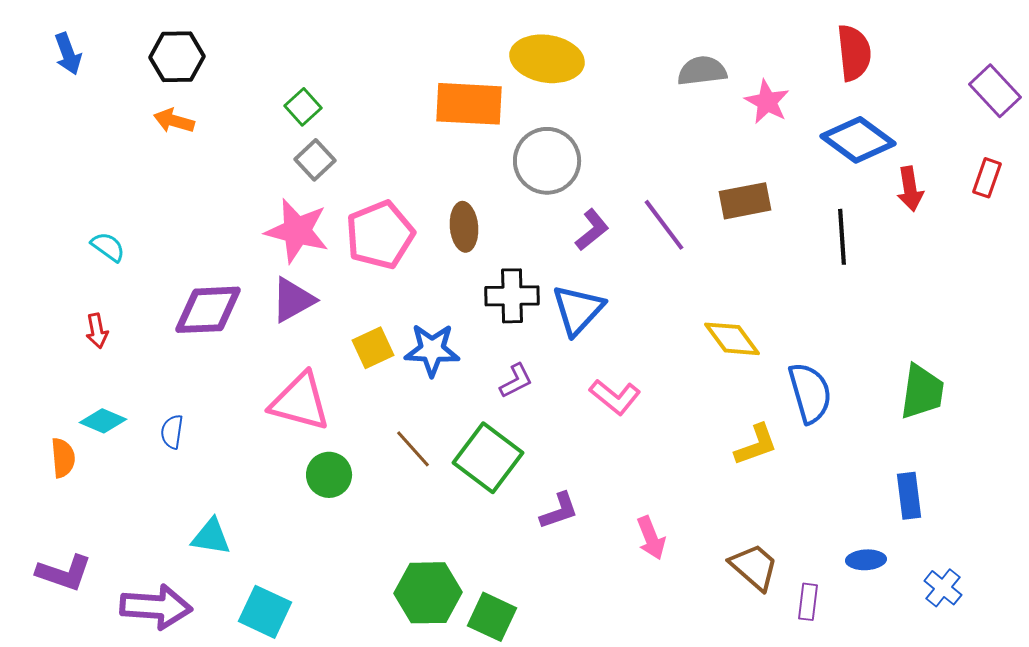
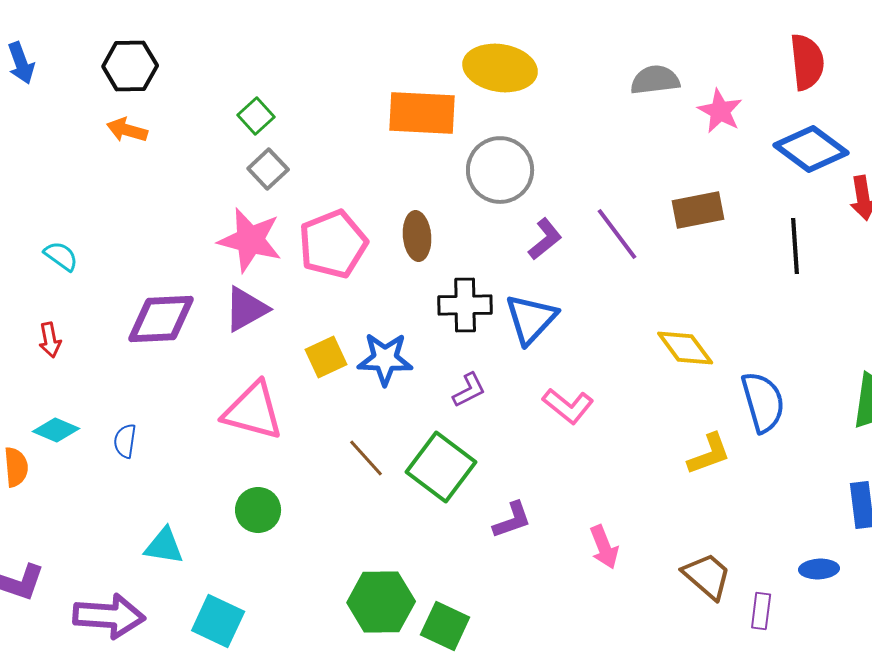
green circle: (329, 475) -> (258, 510), moved

